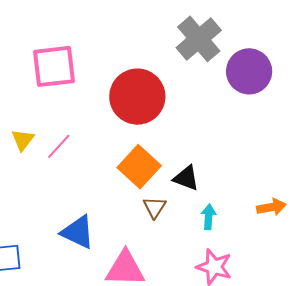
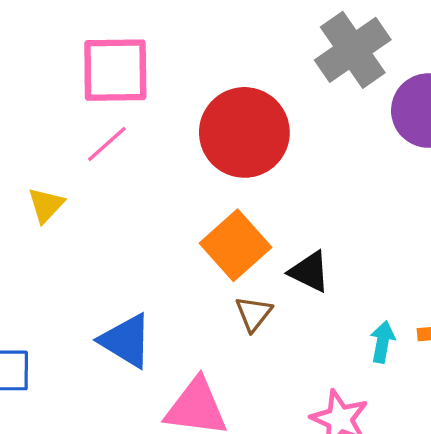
yellow triangle: (23, 140) -> (46, 205), moved
pink line: (59, 146) -> (107, 144), moved
cyan arrow: (209, 217) -> (383, 342), moved

